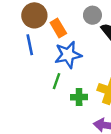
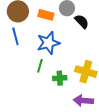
orange rectangle: (58, 28) -> (46, 15), moved, turned -42

